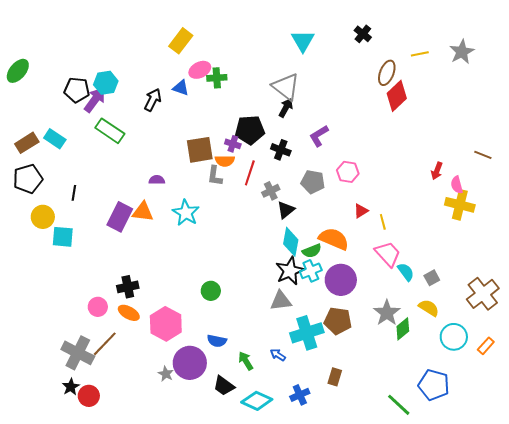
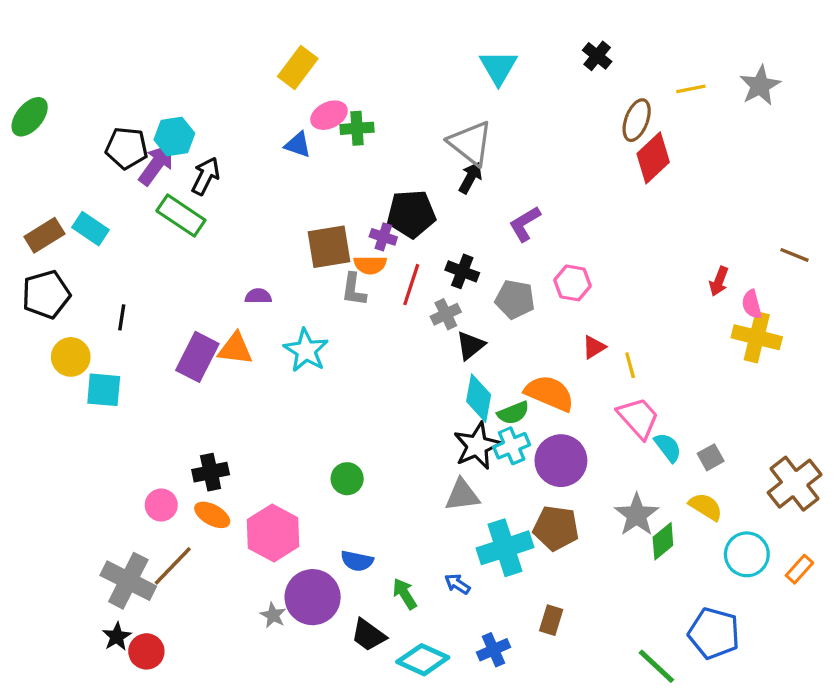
black arrow: (153, 100) -> (206, 176), moved
black cross: (281, 150) -> (462, 271), moved

